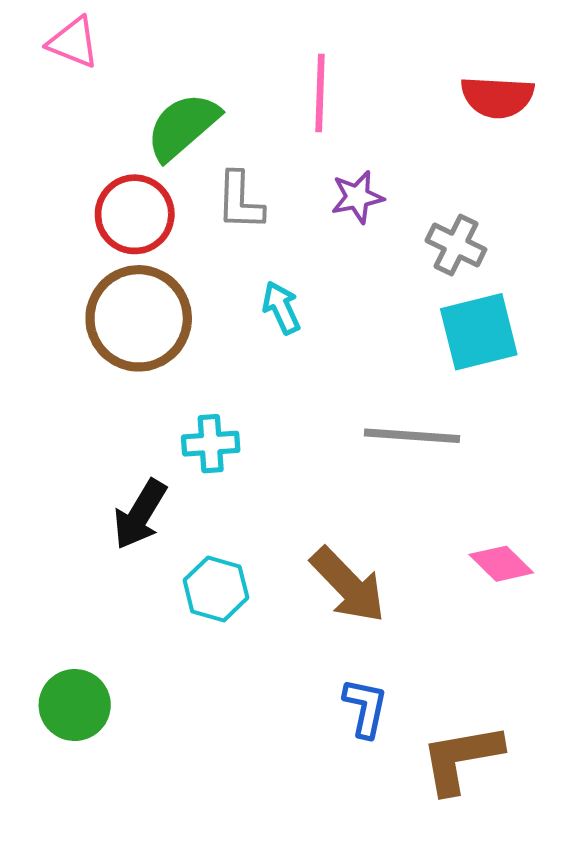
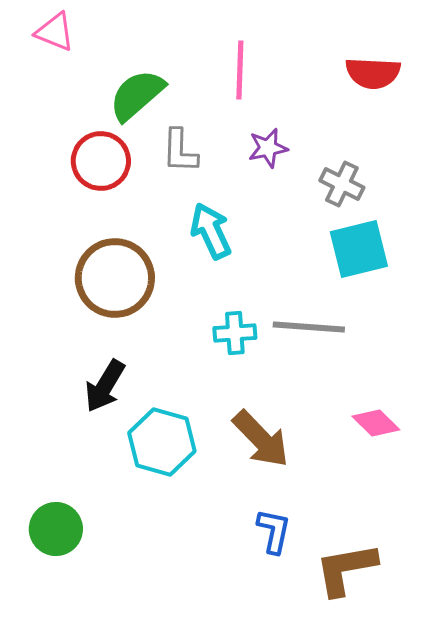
cyan arrow: (281, 308) -> (211, 231), size x1.4
brown circle: (139, 318) -> (115, 278), moved
cyan cross: (211, 444) -> (235, 333), moved
cyan hexagon: (216, 589) -> (162, 442), size x1.4

